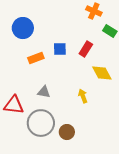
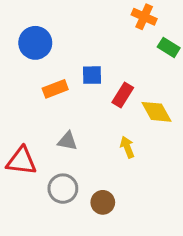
red rectangle: (86, 49) -> (123, 95), moved
gray circle: (41, 123) -> (63, 189), size x0.7

